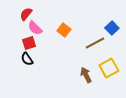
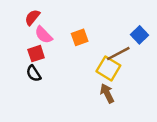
orange square: (64, 30) -> (80, 37), turned 32
yellow square: (109, 68) -> (108, 68), moved, turned -30

